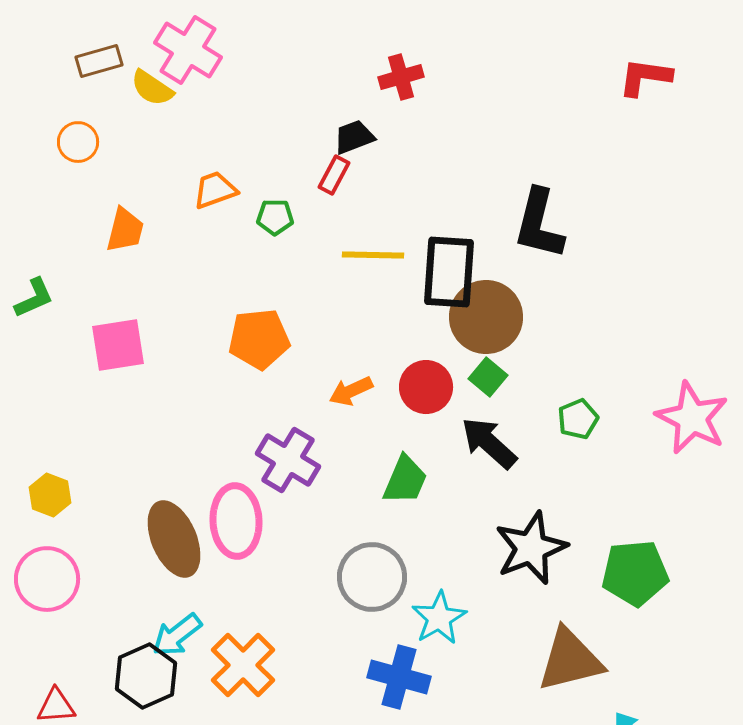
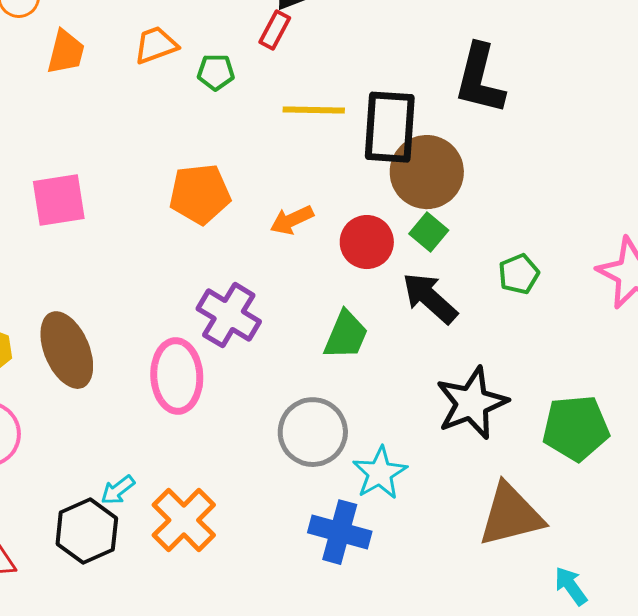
orange trapezoid: (125, 230) -> (66, 52), moved
orange arrow: (351, 391) -> (292, 220), moved
brown ellipse: (174, 539) -> (67, 350), moved
cyan arrow: (177, 635) -> (118, 490), size x0.7

